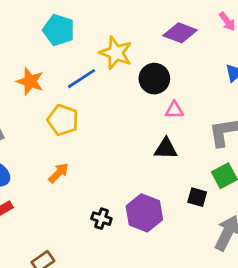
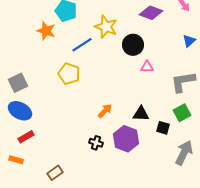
orange star: (30, 81) -> (46, 31), moved
black triangle: (166, 149) -> (141, 114), moved
orange arrow: (59, 173) -> (105, 111), moved

